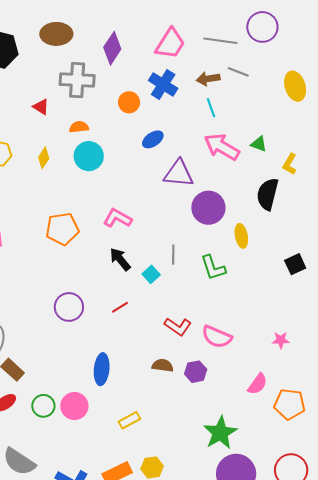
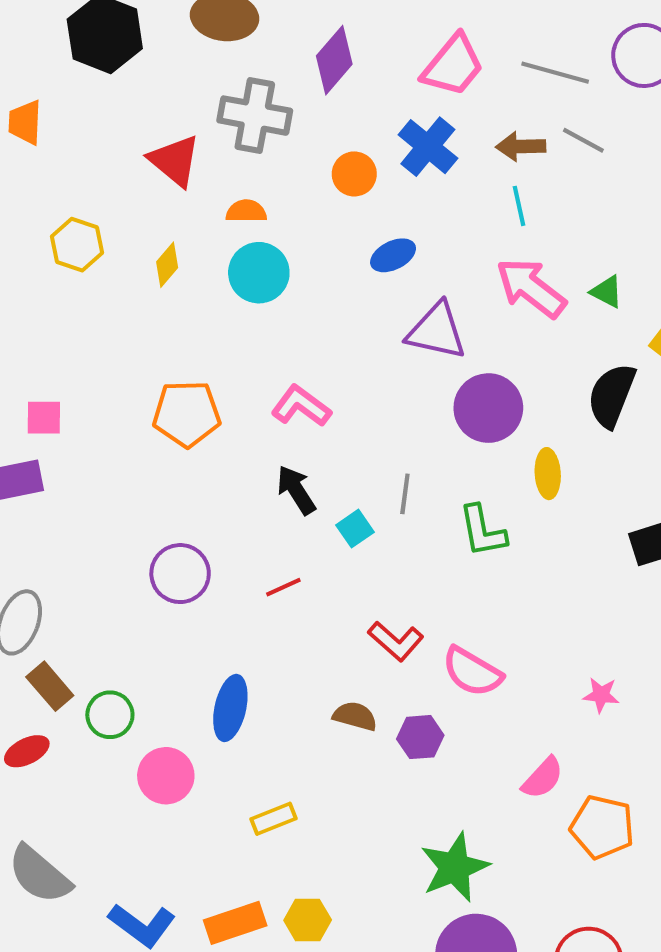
red triangle: (41, 107) -> (175, 161), size x1.6
green circle: (43, 406) -> (110, 715), moved

